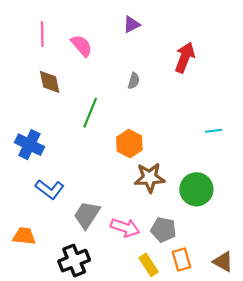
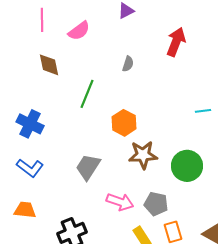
pink semicircle: (82, 46) -> (79, 31), turned 95
blue L-shape: (50, 189) -> (30, 168), moved
gray trapezoid: (87, 215) -> (88, 167), moved

